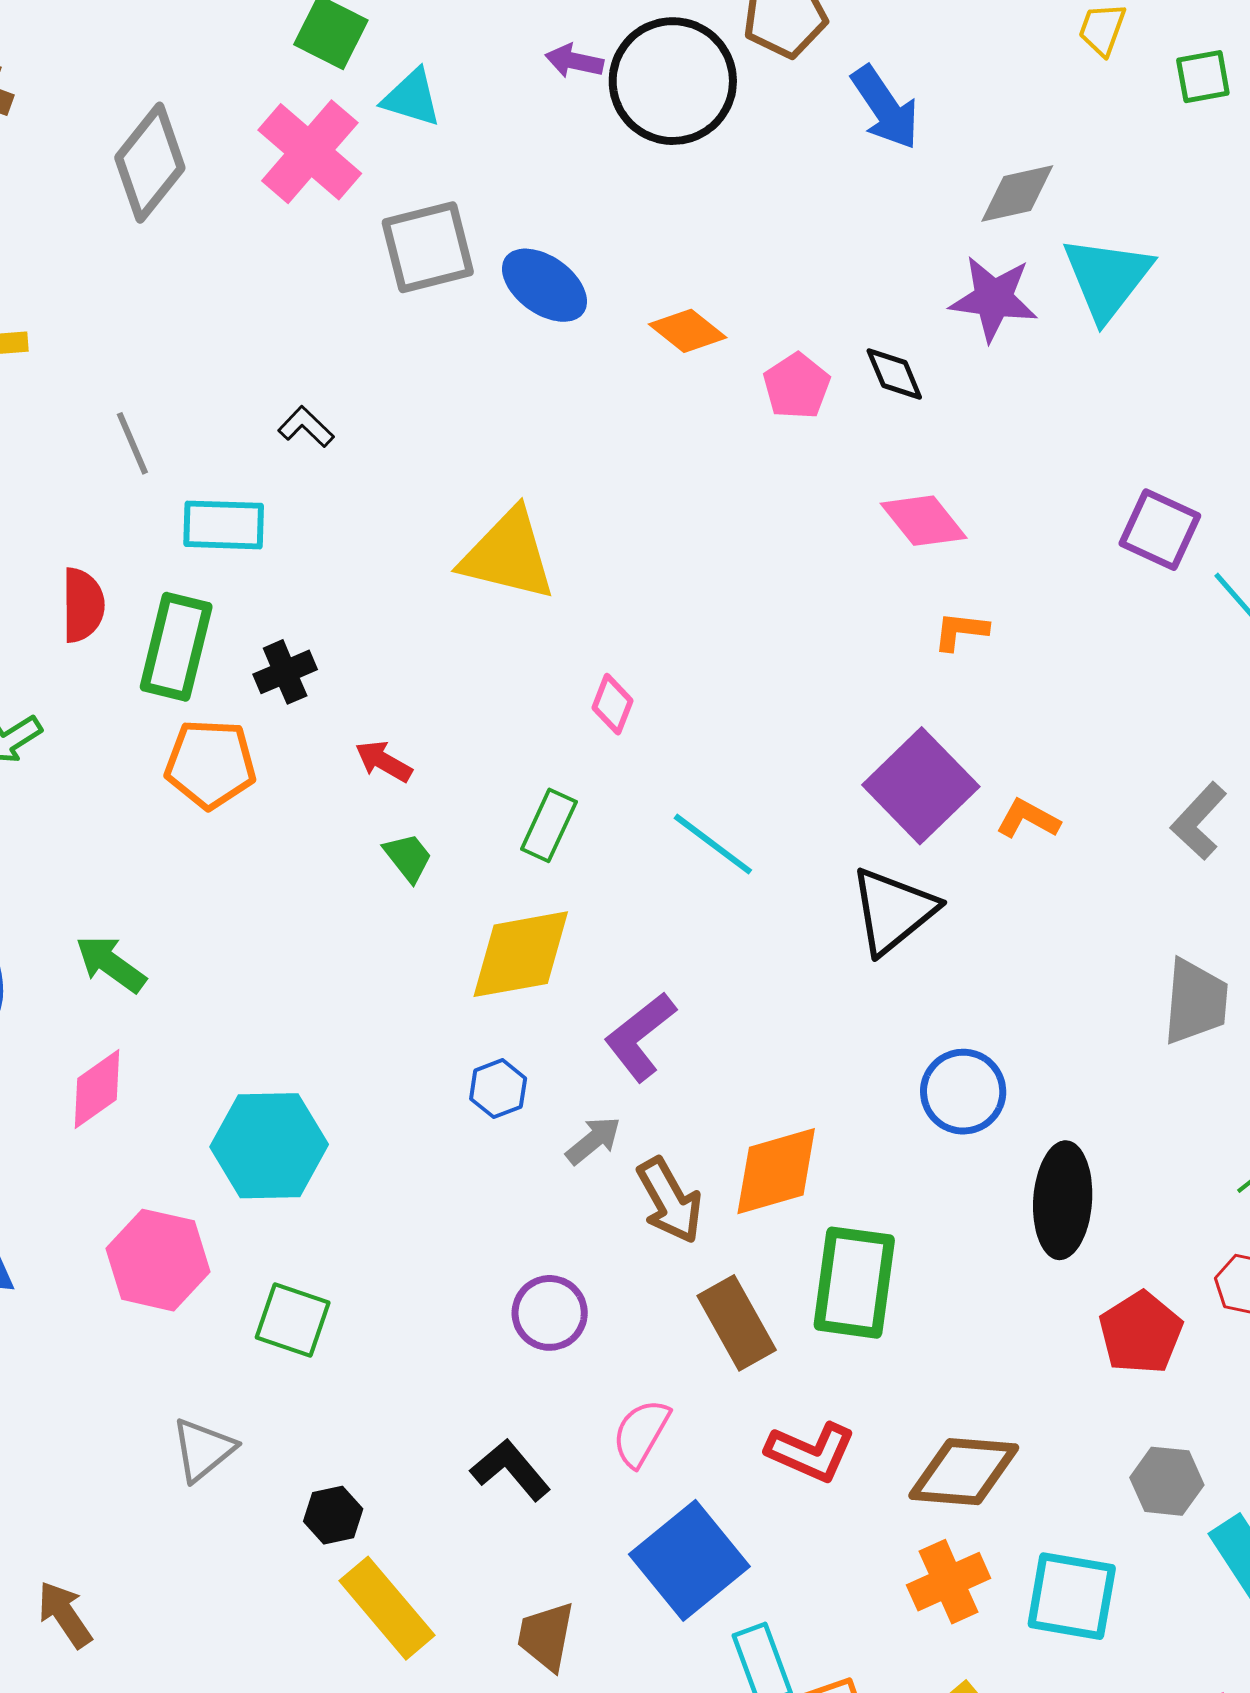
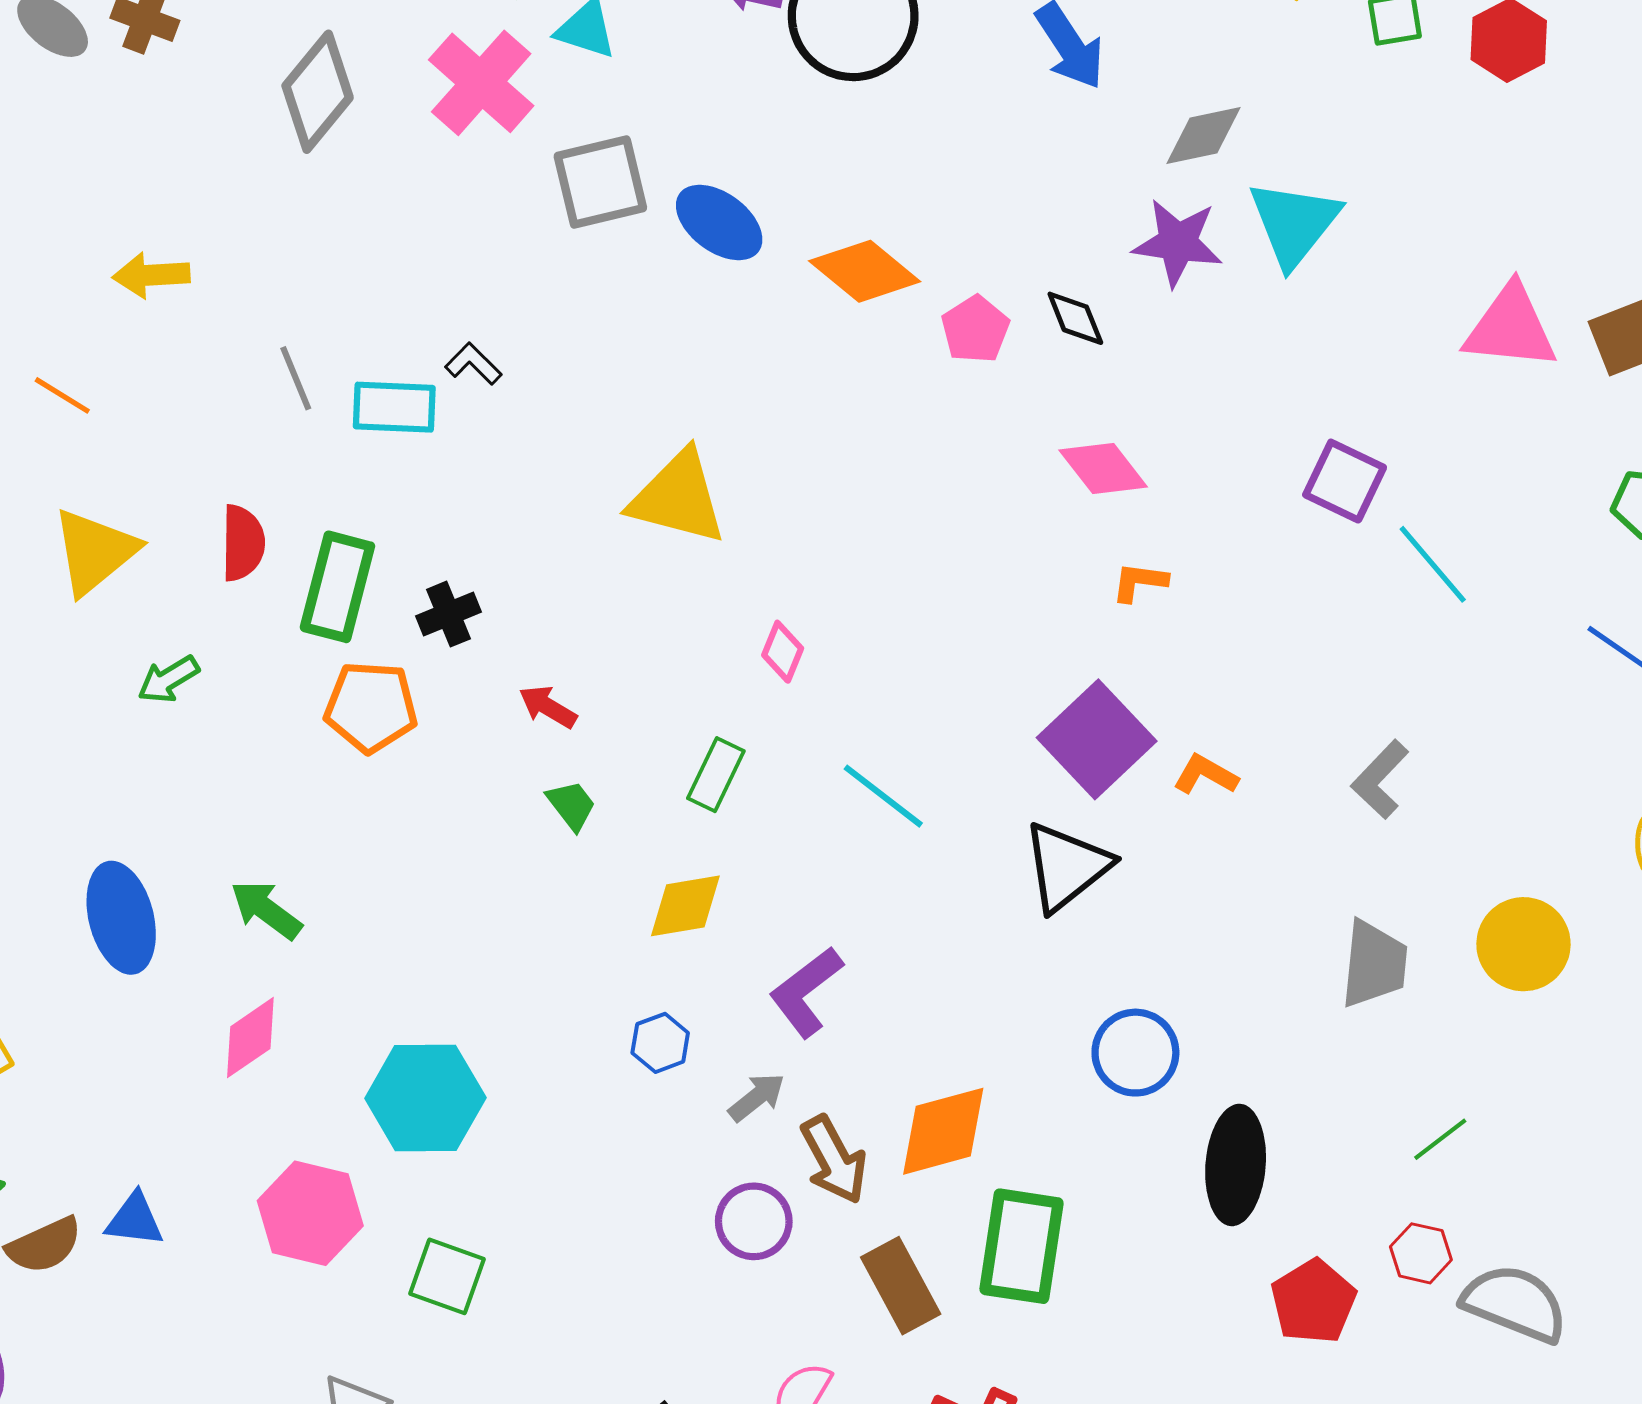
orange diamond: (688, 331) -> (865, 271), size x1.4
cyan rectangle: (224, 525) -> (394, 407), moved
yellow diamond: (521, 954) -> (685, 906), size x0.7
purple circle: (550, 1313) -> (754, 1221), moved

